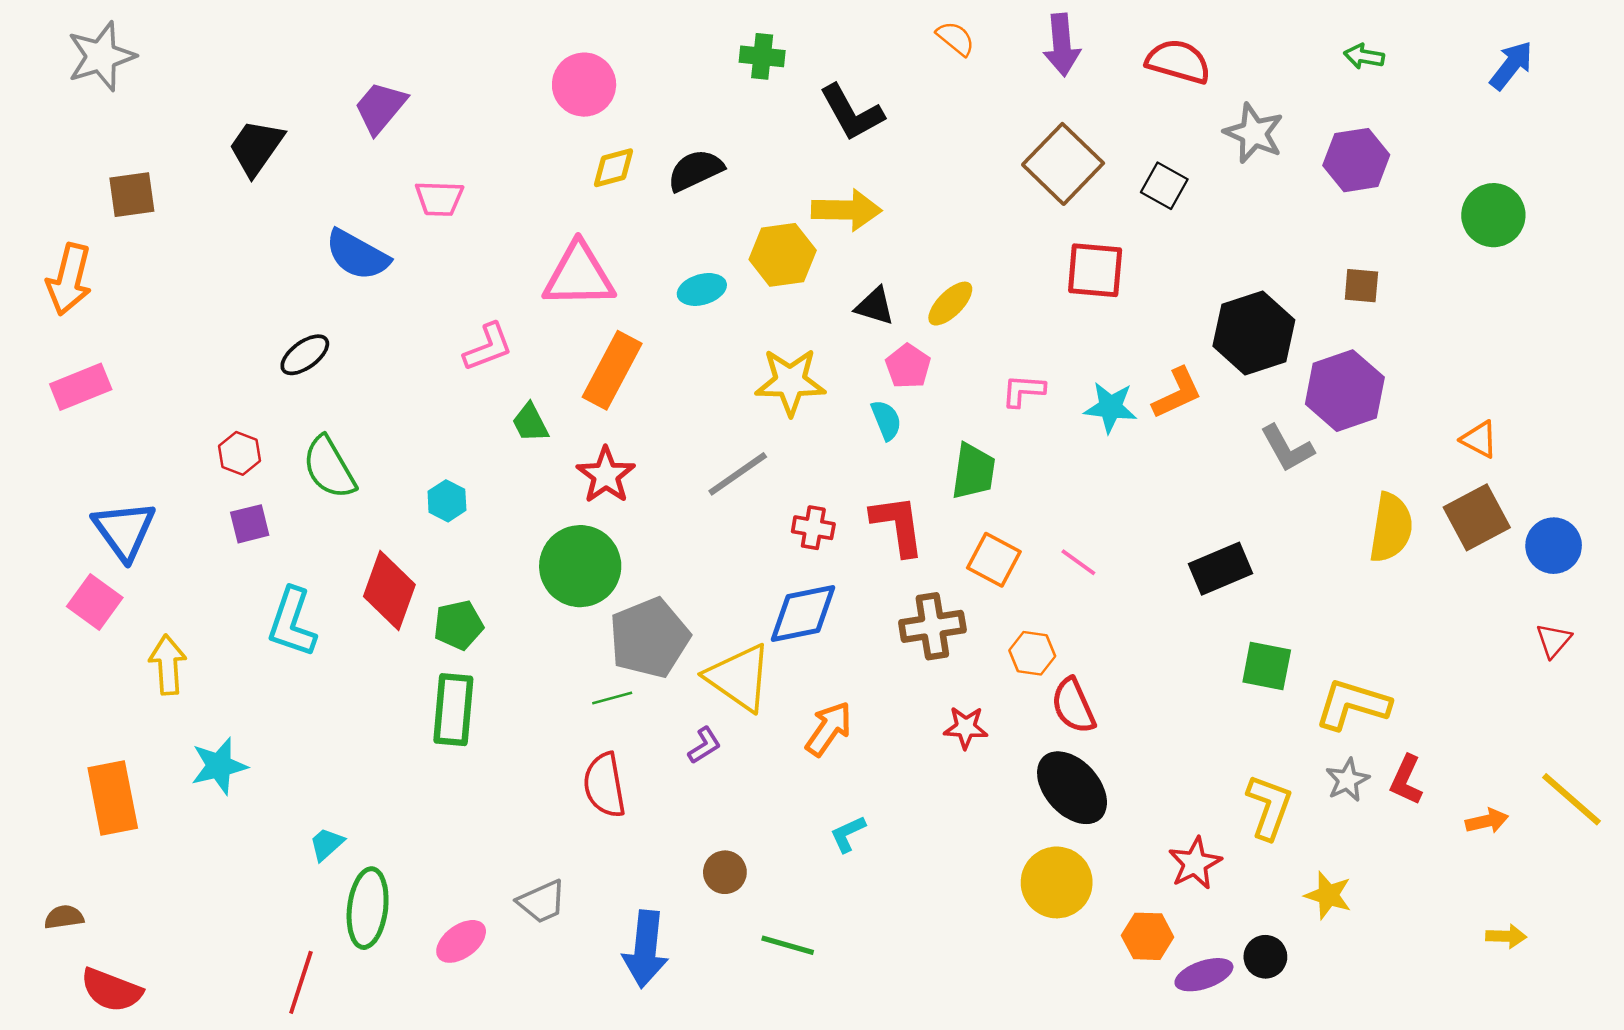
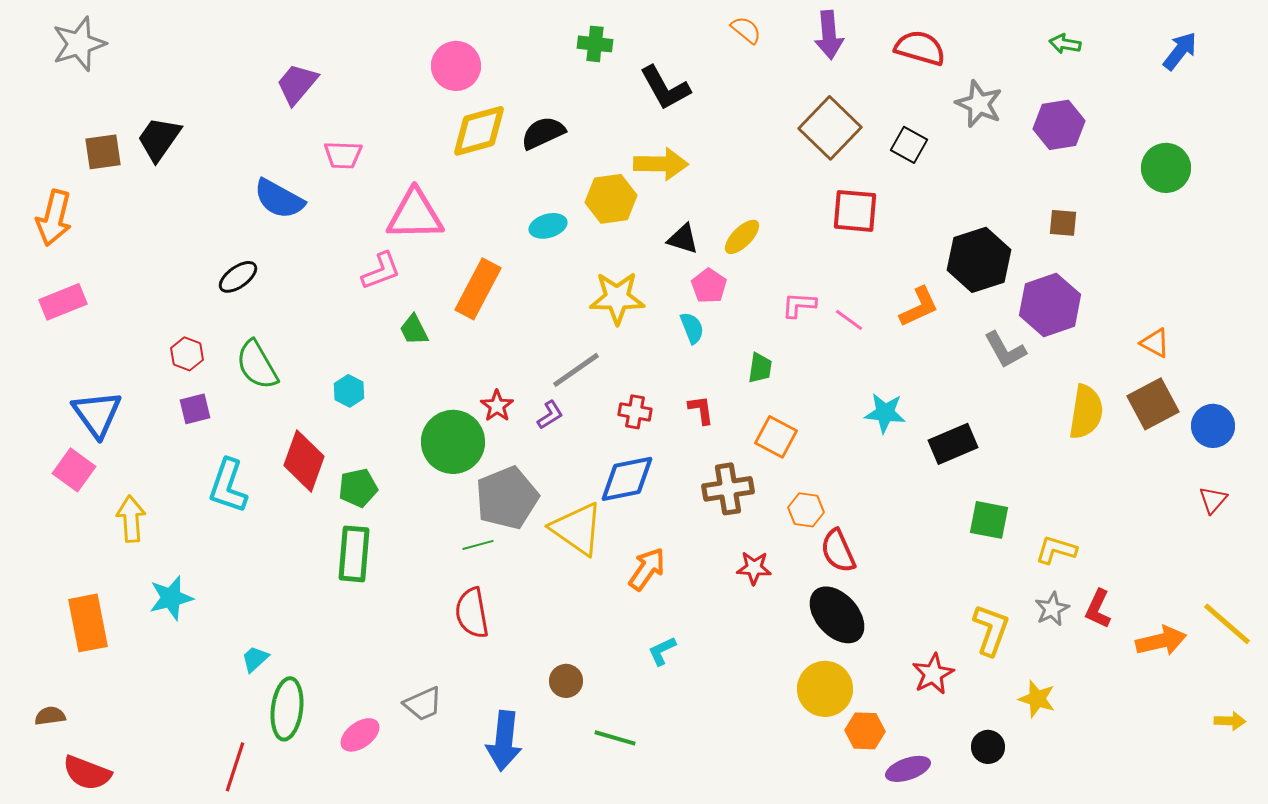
black trapezoid: (256, 147) -> (159, 139), moved
yellow diamond: (613, 168) -> (479, 131), size x1.6
pink triangle: (579, 275) -> (415, 215), moved
cyan star: (1110, 407) -> (885, 413), moved
green trapezoid: (973, 471) -> (760, 368), size x0.7
red star: (606, 475) -> (497, 406), moved, size x0.7
red L-shape: (898, 525) -> (701, 410), size x0.6
pink line: (1078, 562) -> (849, 320), moved
yellow L-shape: (1352, 704) -> (1056, 550), size x0.7
purple L-shape: (704, 745) -> (550, 415), moved
orange arrow: (1487, 821) -> (1161, 641), size x1.5
orange hexagon: (1148, 936) -> (865, 731), moved
yellow arrow: (1506, 936) -> (1230, 721), moved
purple ellipse: (1204, 975) -> (908, 769), moved

